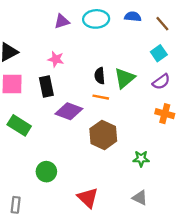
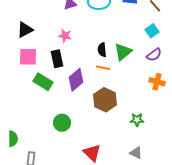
purple diamond: (69, 111) -> (76, 80), turned -60
green rectangle: (19, 125) -> (43, 82), moved
green circle: (46, 172) -> (62, 123), moved

